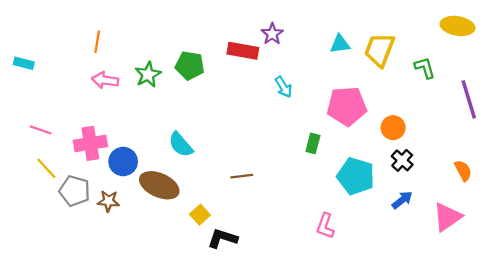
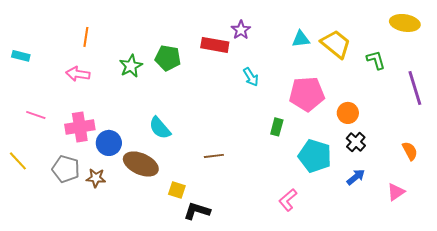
yellow trapezoid: (380, 50) -> (336, 44), turned 108
pink arrow: (105, 80) -> (78, 74), moved
yellow line: (46, 168) -> (18, 161), moved
yellow square: (200, 215) -> (177, 190), turned -30
pink triangle: (447, 217) -> (396, 192), size x0.7
pink L-shape: (325, 226) -> (288, 200), turned 30

